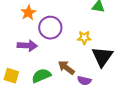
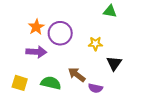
orange star: (28, 13) -> (36, 27), moved
black triangle: (102, 57) -> (114, 63), size x0.7
green semicircle: (41, 76) -> (51, 83), turned 36

